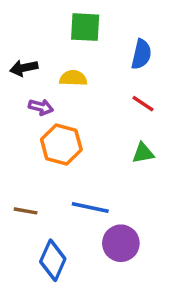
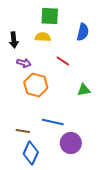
black arrow: (24, 68) -> (14, 40), turned -84
yellow semicircle: (73, 78) -> (43, 37), moved
red line: (143, 104) -> (63, 61), moved
brown line: (26, 211) -> (23, 131), moved

